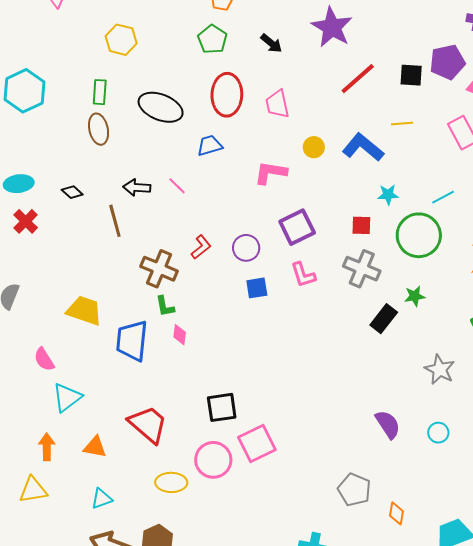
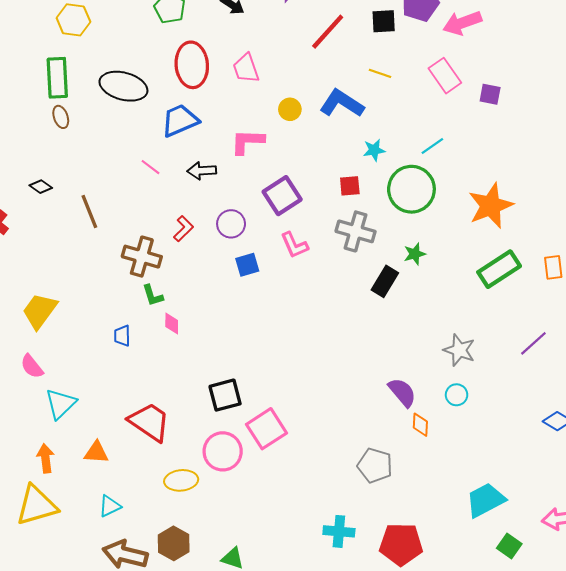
green rectangle: (100, 92) -> (57, 78), size x1.5
yellow line: (402, 124) -> (380, 73), turned 30
brown ellipse: (99, 129) -> (61, 117), size x0.7
blue trapezoid: (210, 145) -> (180, 120), size x1.4
black arrow: (137, 188) -> (202, 171), moved
yellow trapezoid: (84, 311) -> (40, 311), moved, turned -66
blue trapezoid: (132, 341) -> (122, 336), size x0.5
gray star: (440, 370) -> (459, 350), moved
yellow triangle: (33, 490) -> (36, 505), size x1.4
orange diamond: (396, 513) -> (420, 425), moved

